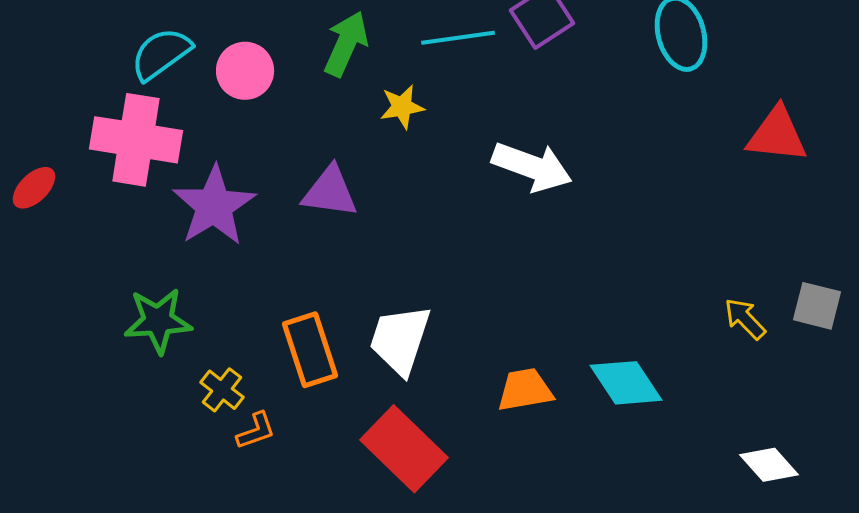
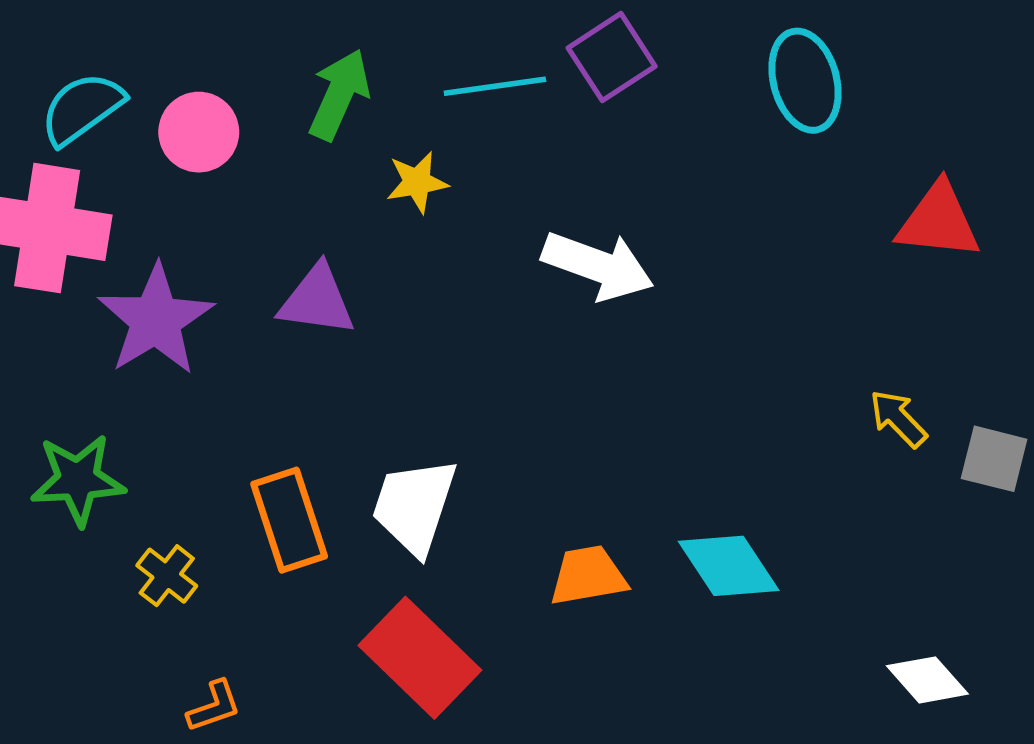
yellow arrow: (745, 319) -> (898, 419), moved
orange L-shape: (256, 431) -> (214, 706), moved

